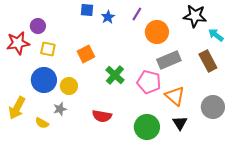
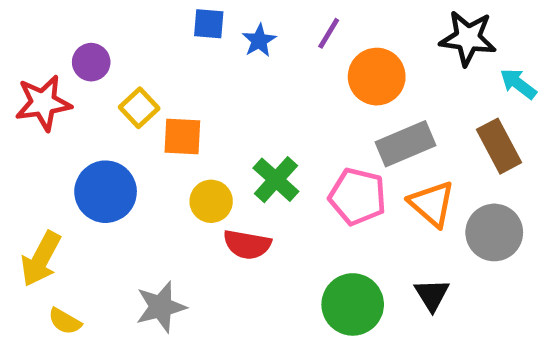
yellow square: (48, 49) -> (139, 108), moved, turned 35
orange square: (86, 54) -> (182, 137), moved, turned 30
yellow circle: (69, 86) -> (211, 201), moved
orange triangle: (175, 96) -> (432, 204), moved
gray circle: (213, 107) -> (494, 232), moved
gray star: (60, 109) -> (161, 307), moved, size x1.5
red semicircle: (102, 116) -> (247, 244), moved
yellow semicircle: (42, 123) -> (65, 321), moved

